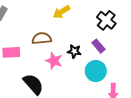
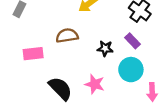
pink star: (54, 61) -> (95, 84), moved

